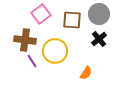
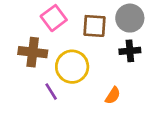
black cross: (99, 39) -> (130, 51), turned 35
purple line: (32, 61) -> (51, 92), moved

